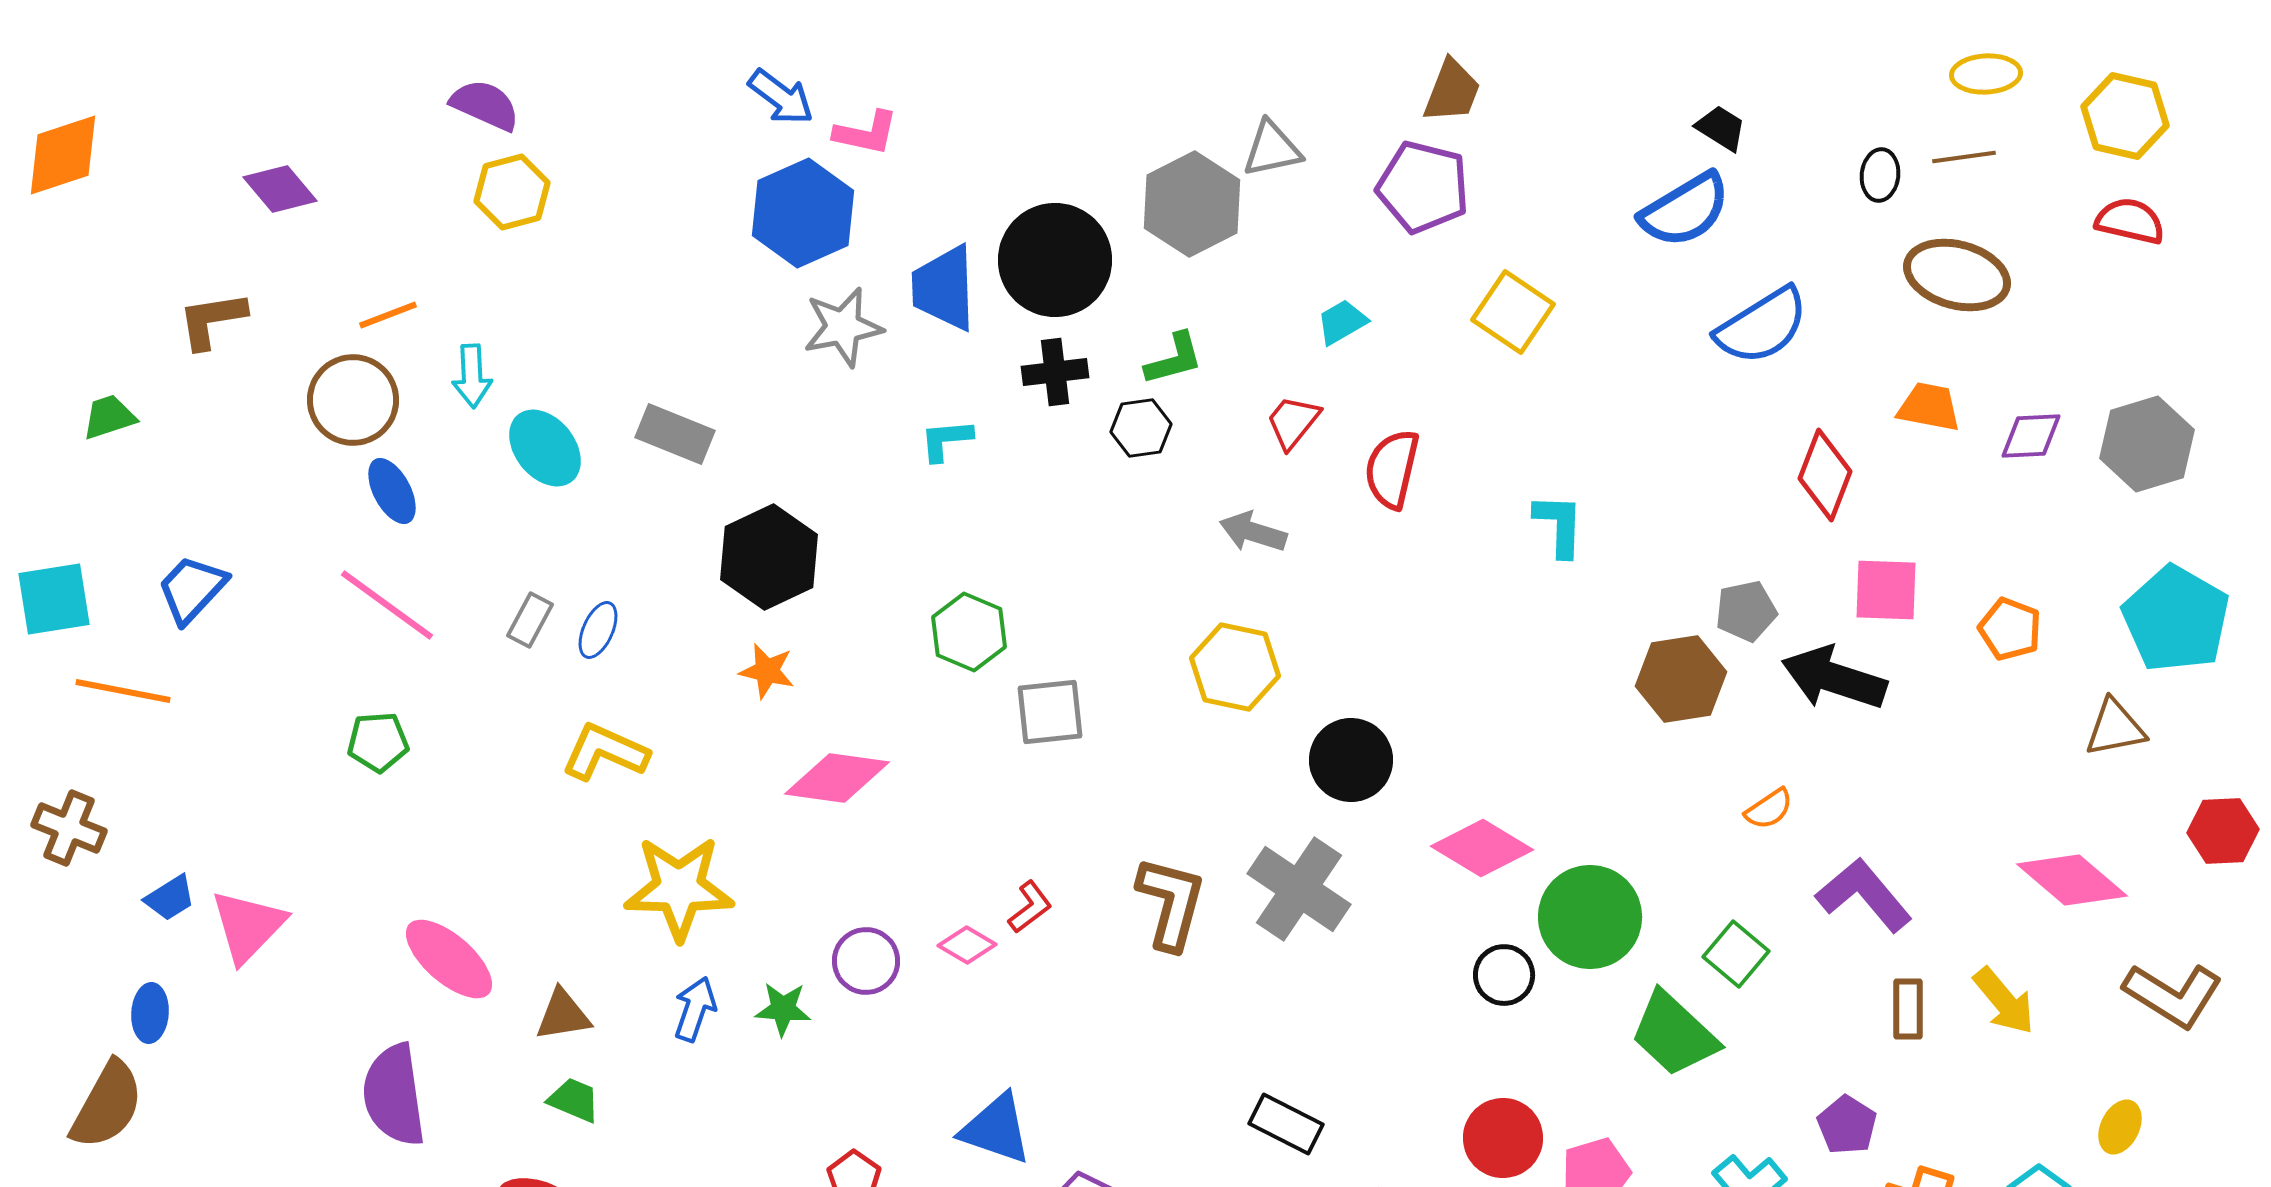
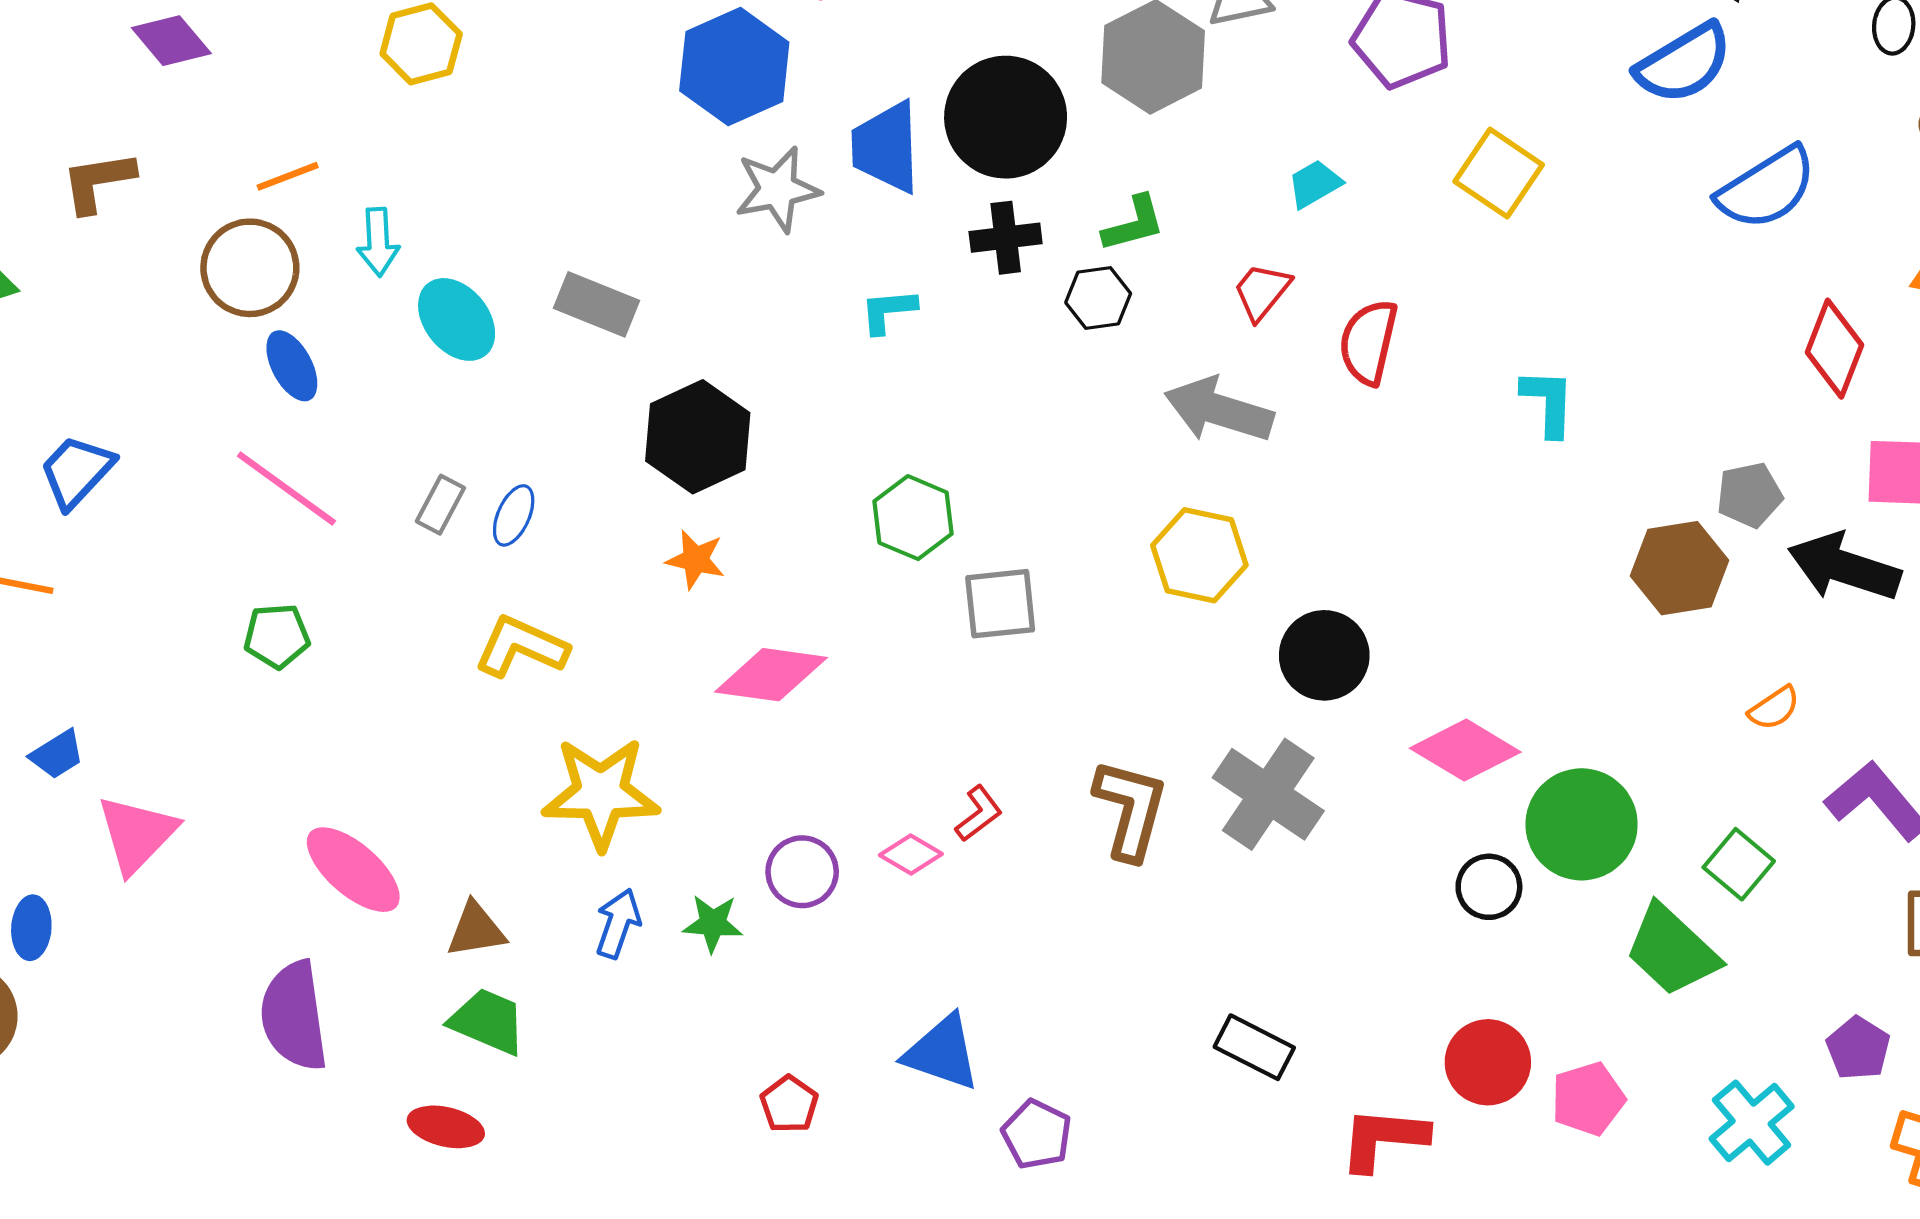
gray arrow: (1253, 532) -> (1219, 410), size x1.5
blue trapezoid: (170, 898) -> (57, 754), moved
green trapezoid: (574, 1100) -> (488, 1021), size x1.4

